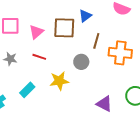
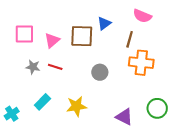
brown line: (96, 41) -> (130, 39), moved
gray star: (10, 59) -> (33, 67), moved
yellow star: (59, 81) -> (76, 106), moved

